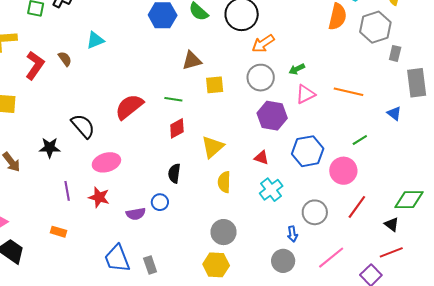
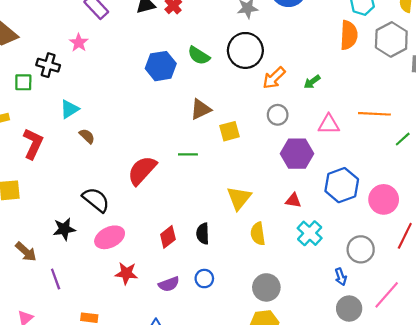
cyan triangle: (95, 40) -> (69, 109), moved
brown semicircle: (65, 59) -> (87, 136), moved
green arrow: (297, 69) -> (312, 82), moved
gray circle: (261, 78) -> (278, 115), size x0.7
pink triangle: (305, 94) -> (329, 124), turned 35
red diamond: (177, 128) -> (168, 237), moved
green line: (360, 140) -> (403, 139), moved
pink ellipse: (106, 162) -> (110, 237), moved
purple line: (67, 191) -> (56, 279), moved
blue circle: (160, 202) -> (204, 279), moved
gray circle: (283, 261) -> (349, 309), moved

